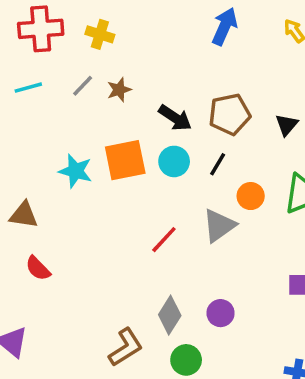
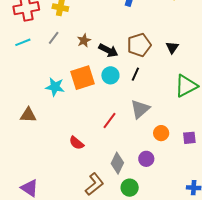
brown star: (119, 90) -> (84, 41), moved
orange circle: (251, 196) -> (161, 133), moved
red semicircle: (38, 268) -> (76, 143), moved

